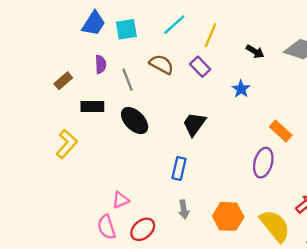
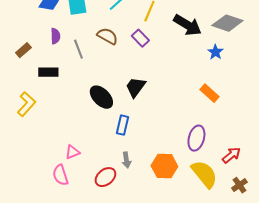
black arrow: (255, 51) -> (187, 25), size x1.8
blue star: (241, 89) -> (215, 52), moved
black ellipse: (135, 121) -> (101, 97), moved
purple ellipse: (263, 163) -> (196, 138), moved
red ellipse: (143, 229) -> (105, 177), moved

